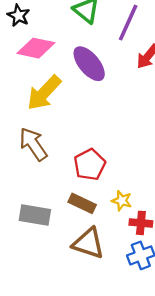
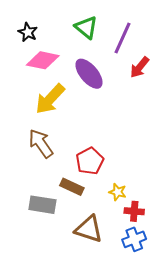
brown rectangle: (82, 203) -> (72, 187), moved

